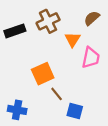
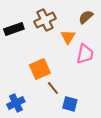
blue cross: (17, 110) -> (16, 103), turned -36

